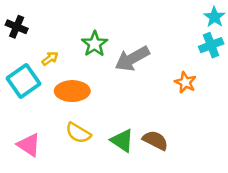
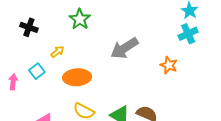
green star: (95, 44) -> (80, 19), moved
cyan square: (23, 81) -> (37, 71), size x0.6

